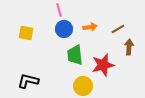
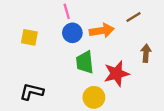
orange arrow: (90, 27) -> (102, 31), size x1.5
brown line: (118, 29) -> (134, 17), moved

